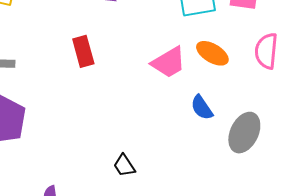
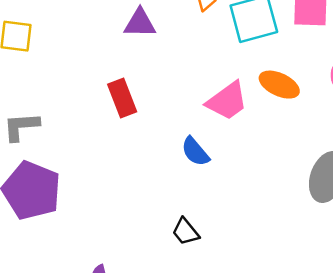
blue semicircle: (202, 108) -> (195, 152), moved

